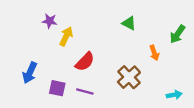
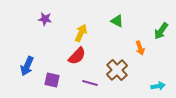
yellow arrow: (66, 36) -> (81, 33), moved
purple line: (85, 91) -> (90, 83), moved

